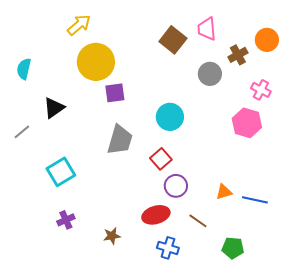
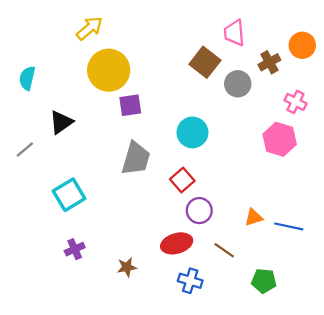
brown square: (173, 40) -> (205, 62), moved

